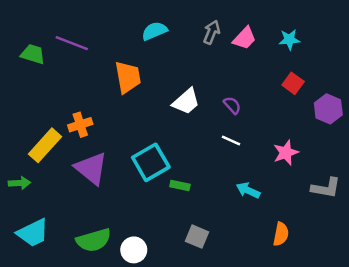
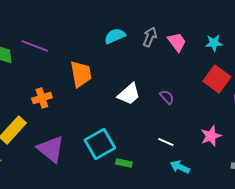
cyan semicircle: (154, 31) -> (115, 36), moved
pink trapezoid: (244, 38) -> (177, 42), turned -80
red square: (293, 83) -> (217, 79), size x1.5
orange cross: (80, 125) -> (42, 98), moved
white line: (231, 140) -> (166, 142), moved

